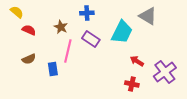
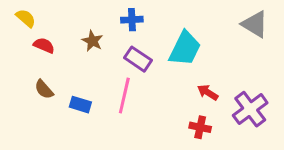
gray triangle: (148, 16) -> (255, 24), moved
pink line: (68, 51) -> (124, 95), moved
brown semicircle: (29, 59) -> (44, 89), turned 72
blue rectangle: (53, 69) -> (80, 105), turned -64

